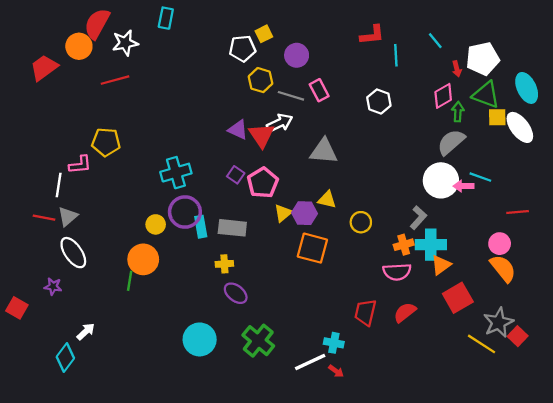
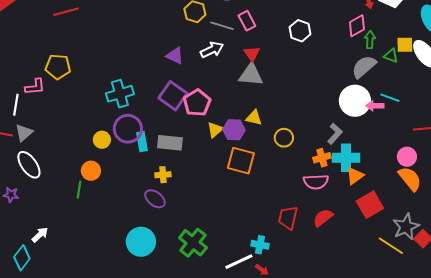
green triangle: (486, 95) -> (391, 56), moved, size x0.6
red triangle: (262, 135) -> (252, 54), moved, size x0.7
purple square: (236, 175) -> (173, 96), size x1.8
orange circle: (143, 259) -> (91, 171), size x0.7
purple ellipse: (236, 293) -> (155, 199), moved

